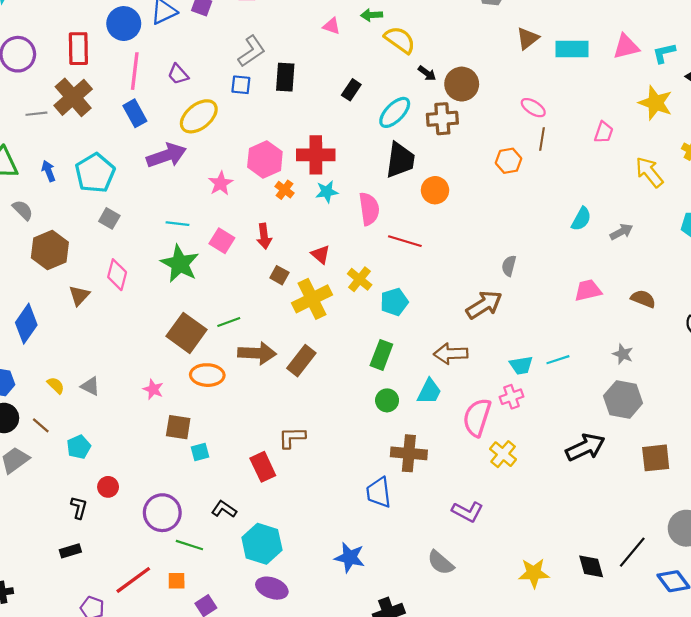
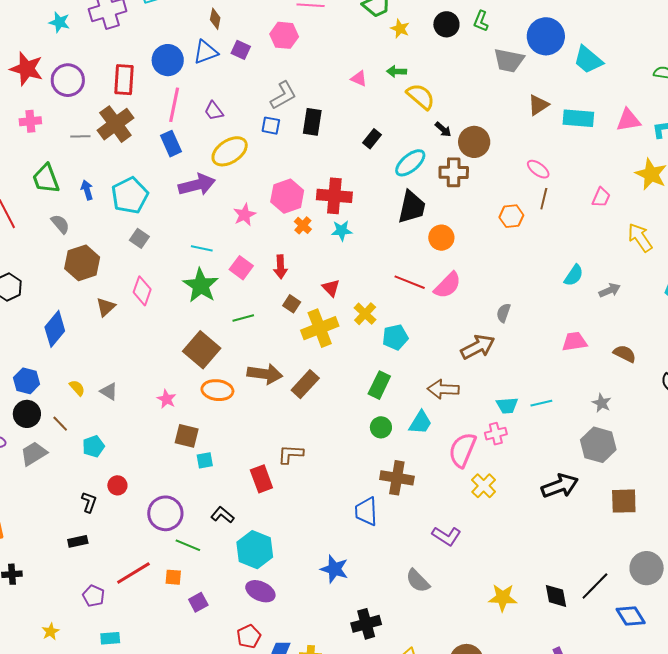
pink semicircle: (369, 209) -> (448, 285), moved, turned 48
green line: (229, 322) -> (243, 318), moved

